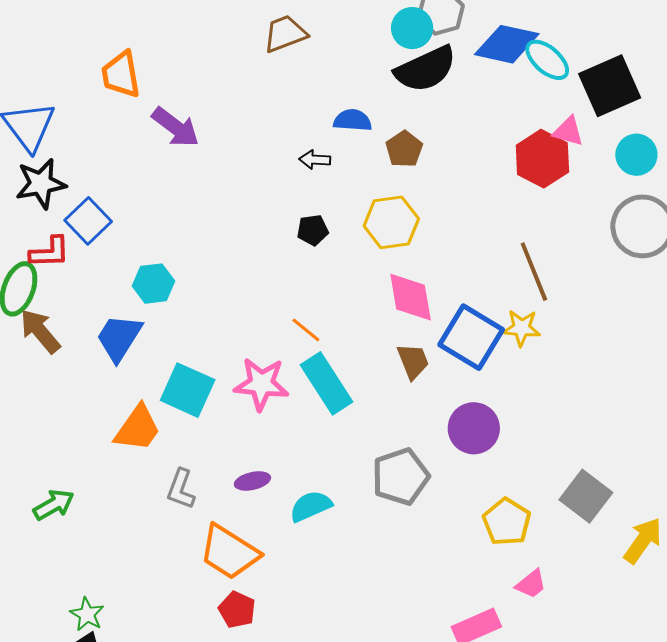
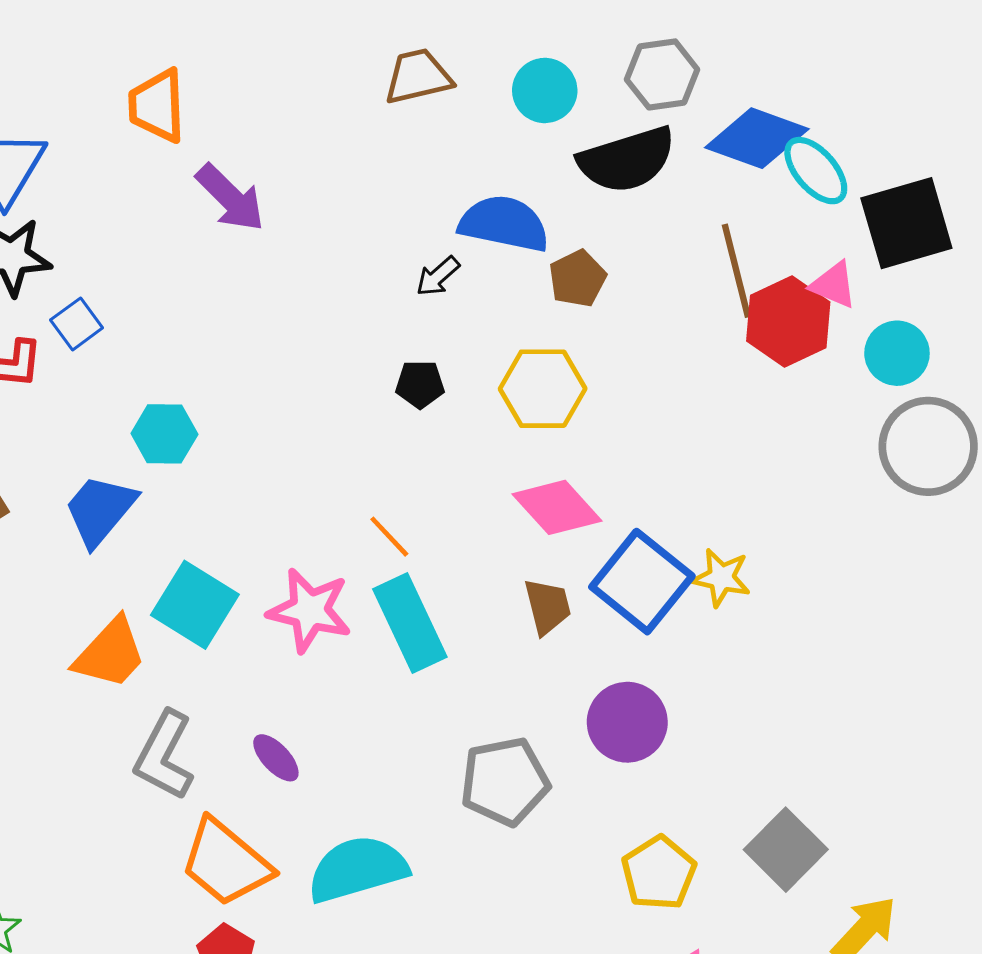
cyan circle: (412, 28) -> (545, 90), moved
blue semicircle: (353, 120) -> (504, 224), size x1.5
cyan circle: (636, 155) -> (897, 353), moved
black arrow: (315, 160) -> (438, 276), turned -52
blue square: (88, 221) -> (77, 324), size x0.7
brown line: (534, 272) -> (736, 271), moved
pink diamond: (411, 297) -> (557, 507), turned -40
purple ellipse: (252, 481) -> (276, 758), turned 52
gray L-shape: (181, 489) -> (164, 755), size x1.4
cyan semicircle: (311, 506) -> (358, 869), moved, size x1.5

